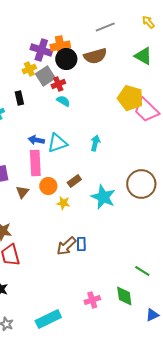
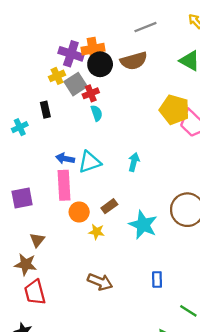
cyan semicircle: (63, 101) -> (97, 113), turned 40
brown triangle: (22, 192) -> (37, 240), moved
blue rectangle: (81, 244) -> (157, 279), moved
brown arrow: (66, 246) -> (100, 282), turned -115

